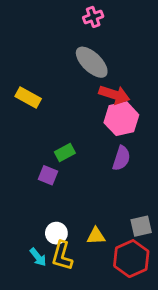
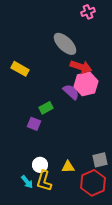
pink cross: (93, 17) -> (88, 12), moved
purple semicircle: (121, 158) -> (71, 92), moved, turned -66

